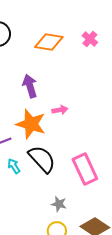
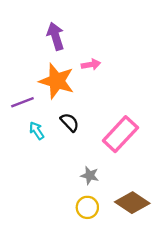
black semicircle: (42, 159) -> (70, 122), size x0.6
pink rectangle: (85, 169) -> (120, 134), turned 68

